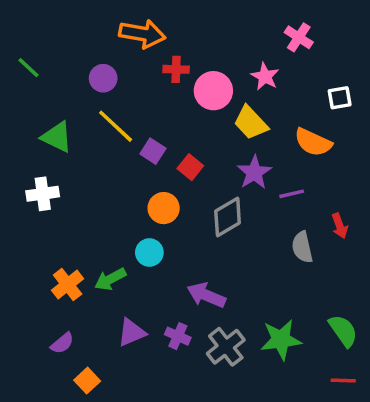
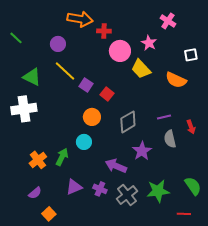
red cross: (176, 69) -> (104, 31), moved
purple star: (254, 172) -> (142, 151), moved
white cross: (43, 194) -> (24, 109), size x1.4
purple line: (292, 194) -> (164, 117), moved
green arrow: (110, 279) -> (62, 157), turned 144
red line: (343, 381) -> (184, 214), moved

